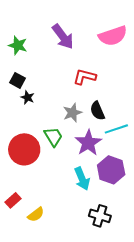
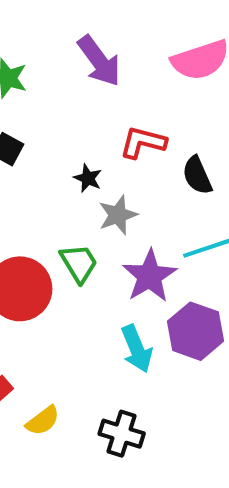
black star: (27, 97) -> (88, 178), moved
black semicircle: (97, 111) -> (197, 175), moved
black cross: (100, 216) -> (122, 434), moved

